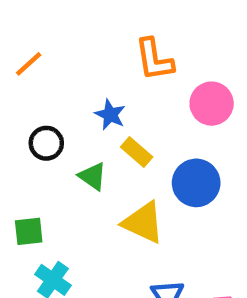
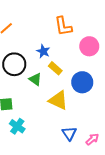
black circle: (46, 143) -> (14, 64), size x1.5

